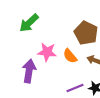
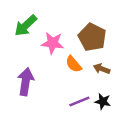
pink star: (47, 52) -> (53, 43), moved

